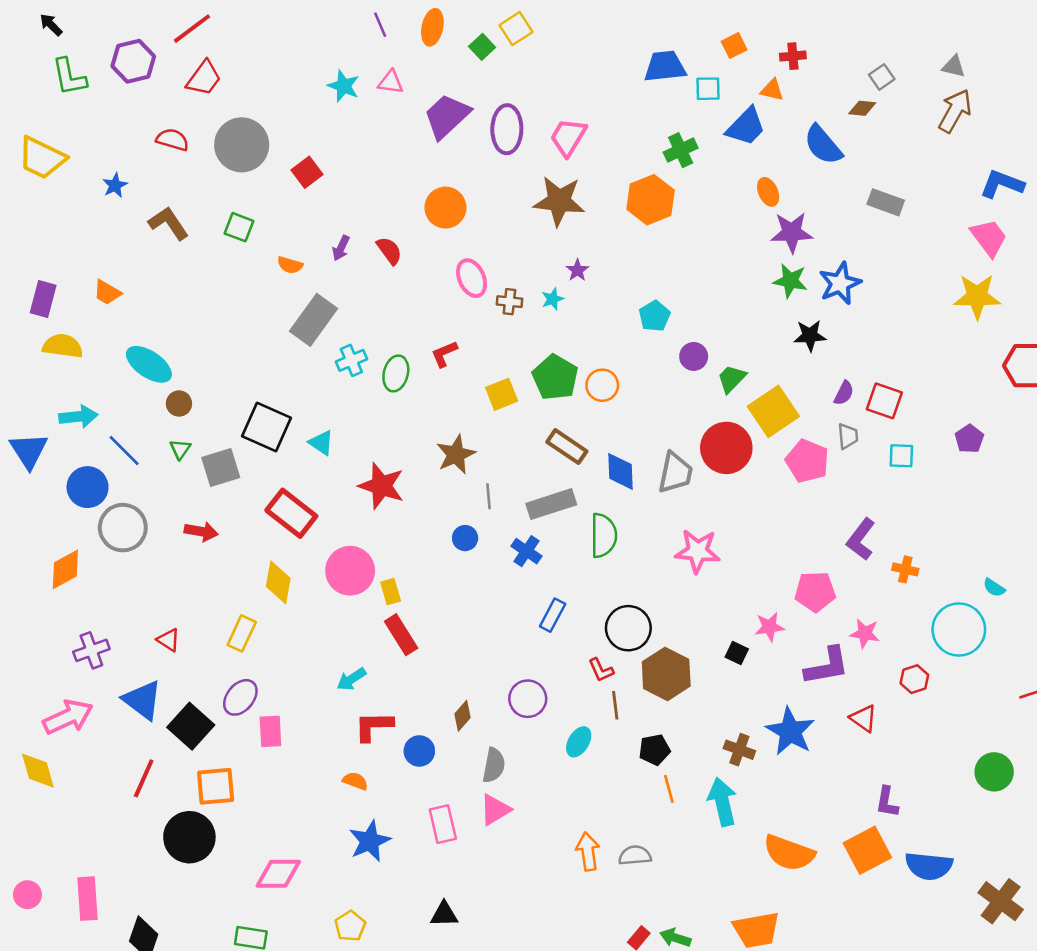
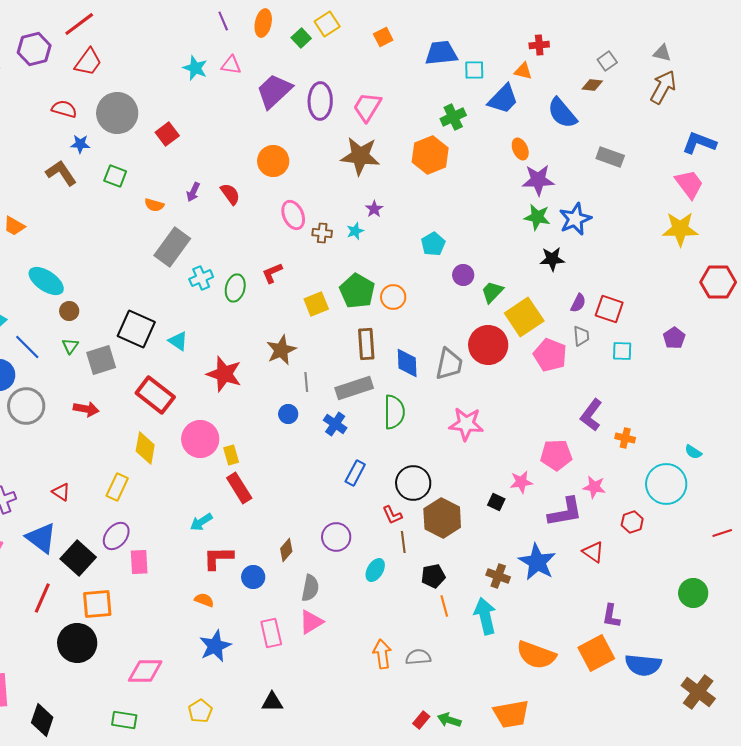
orange square: (734, 46) -> (383, 37), moved
blue star: (115, 185) -> (80, 144), moved, turned 30
brown rectangle: (567, 447) -> (366, 344), turned 52

